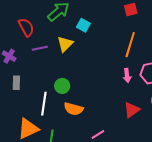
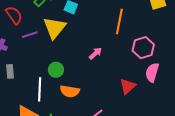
yellow triangle: (65, 44) -> (55, 28), size x1.4
pink arrow: (127, 75) -> (95, 53), moved, turned -120

